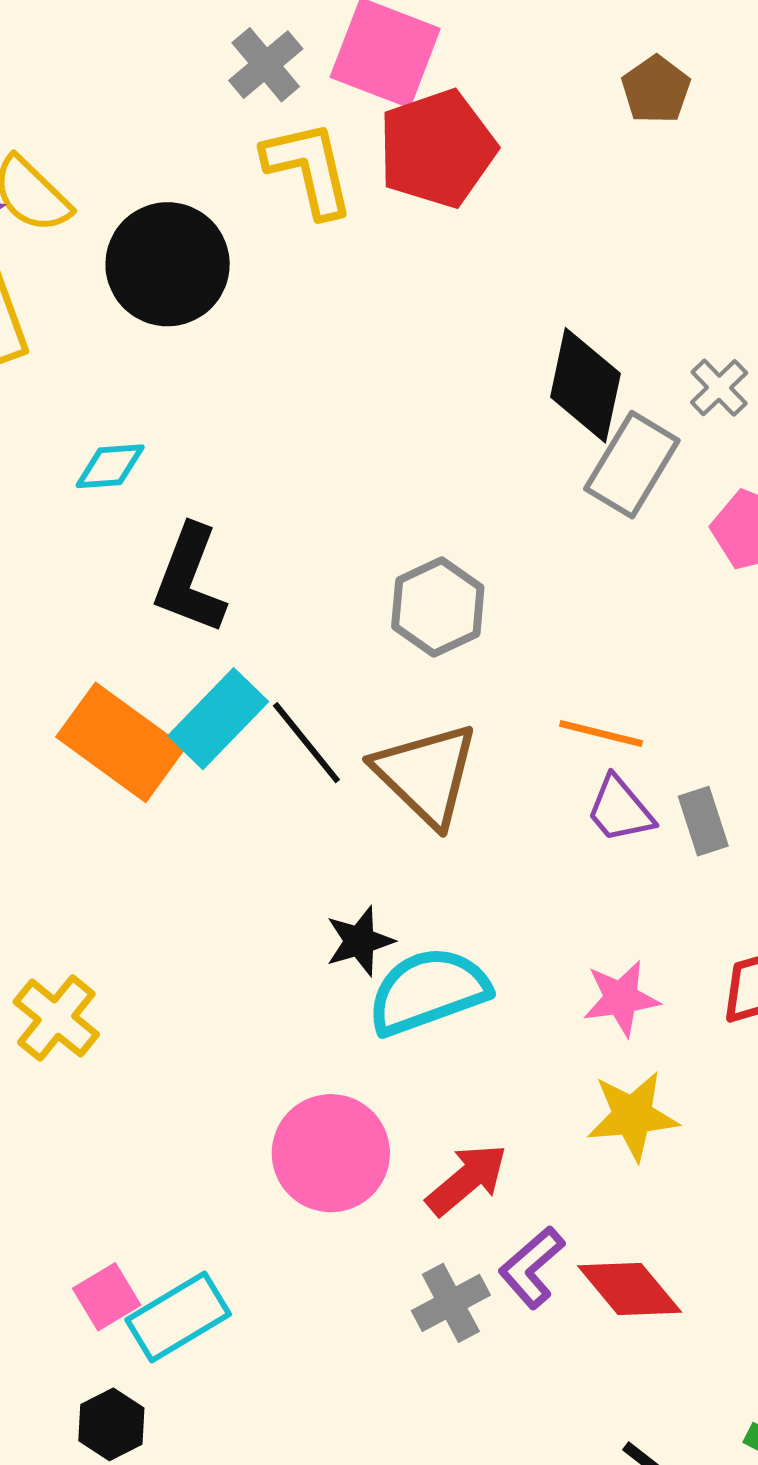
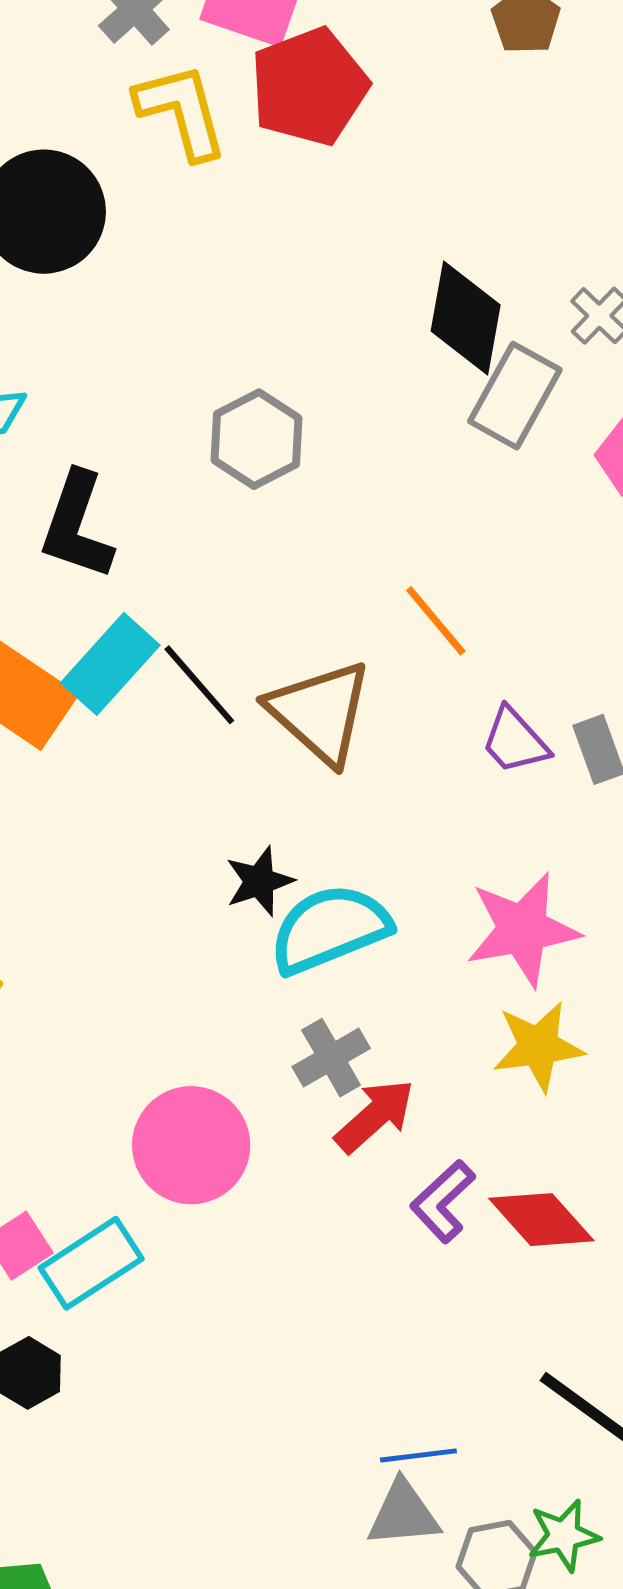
gray hexagon: (438, 607) -> (257, 439), moved
orange line: (601, 733) -> (436, 621), moved, turned 38
pink star: (621, 998) -> (523, 929), size x1.5
pink circle: (331, 1153) -> (191, 1145), moved
gray cross: (451, 1303) -> (331, 1058), moved

